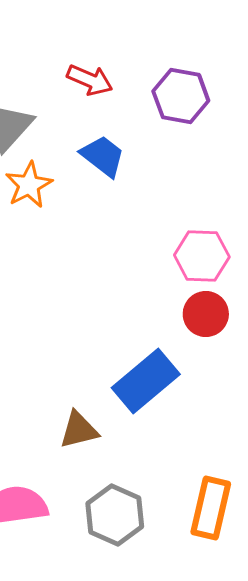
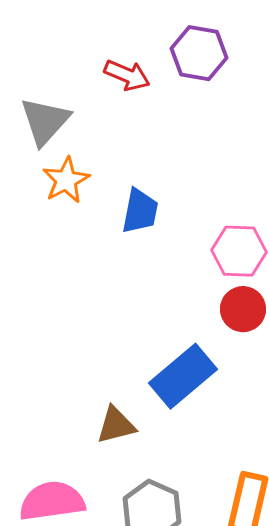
purple hexagon: (181, 96) -> (199, 53), moved
blue trapezoid: (103, 156) -> (140, 211), moved, turned 63

